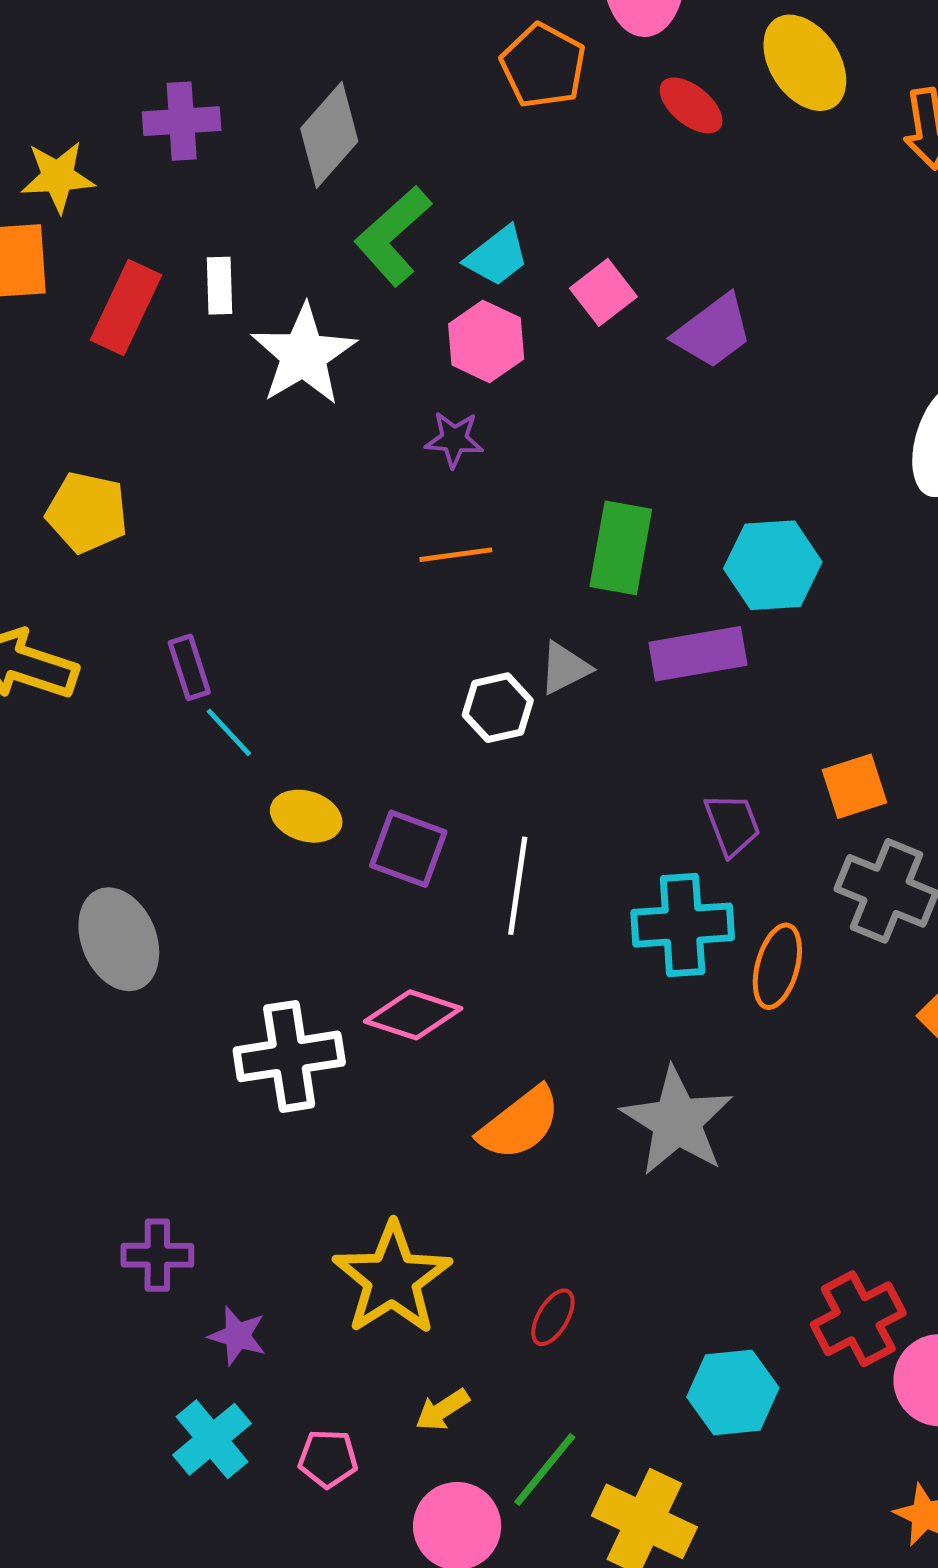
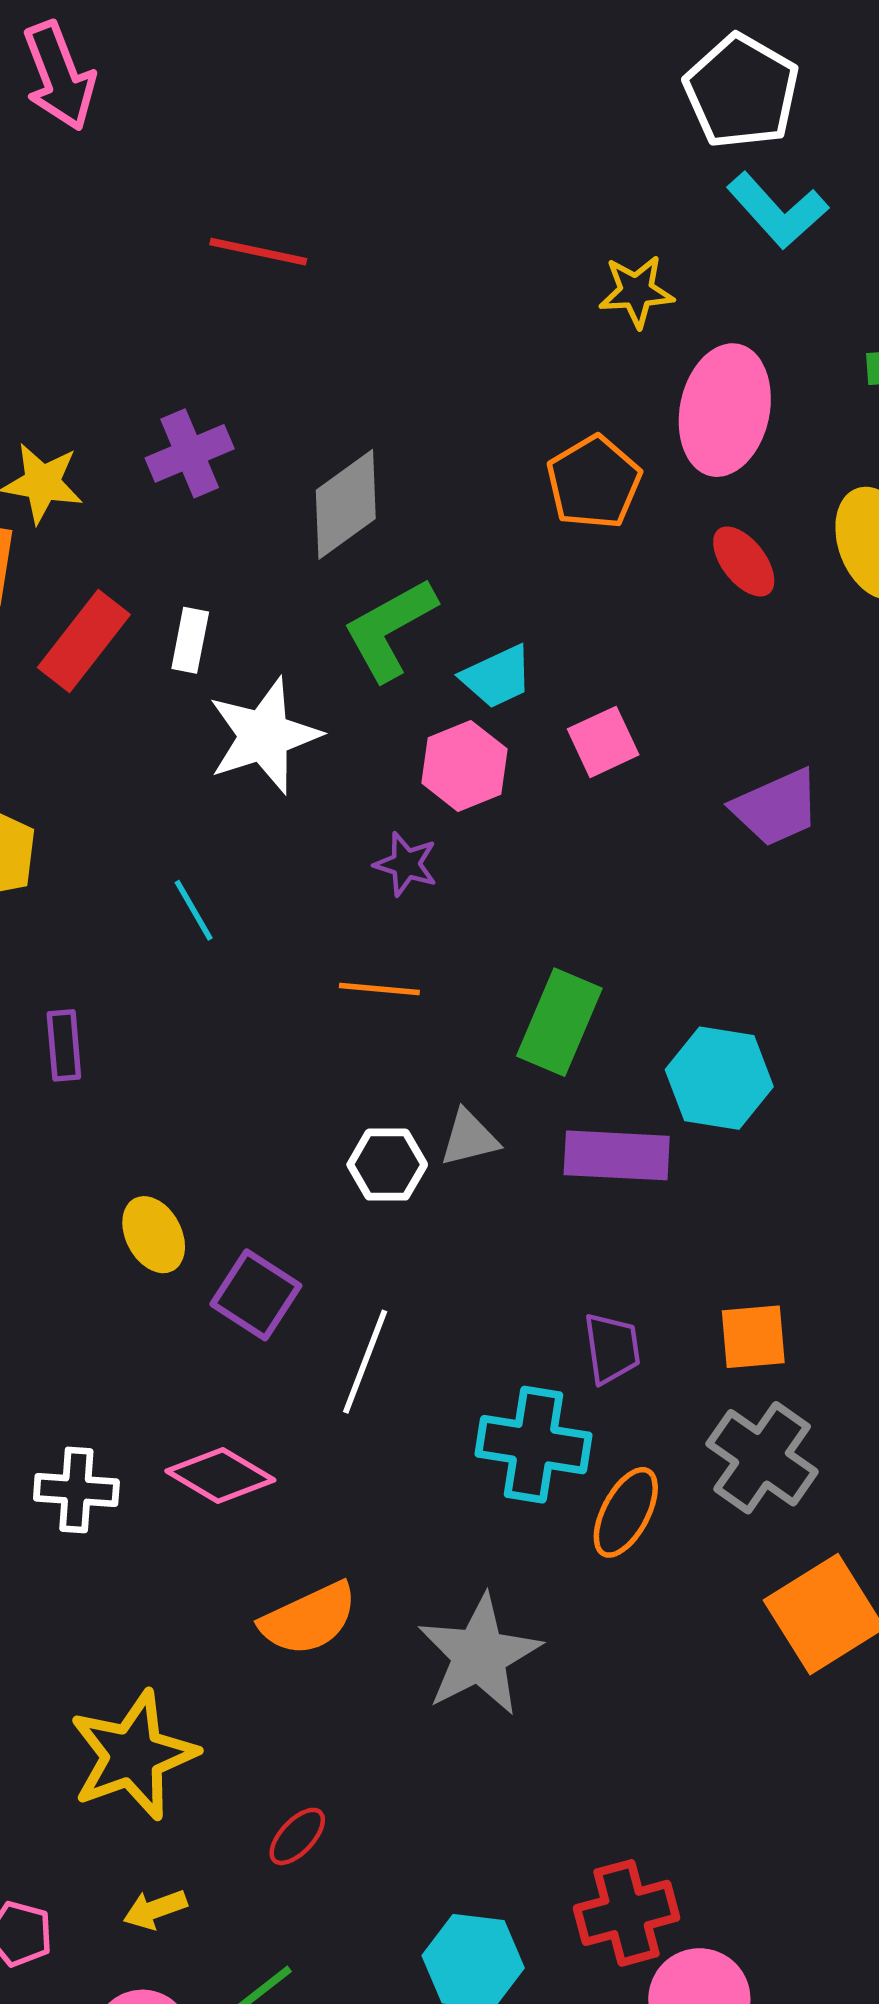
purple cross: (182, 121) -> (190, 453), turned -32
purple trapezoid: (713, 331) -> (776, 808), moved
cyan line: (229, 732) -> (194, 910), moved
yellow ellipse: (306, 816) -> (154, 1235), turned 32
white cross: (289, 1056) -> (76, 1490), size x0.7

